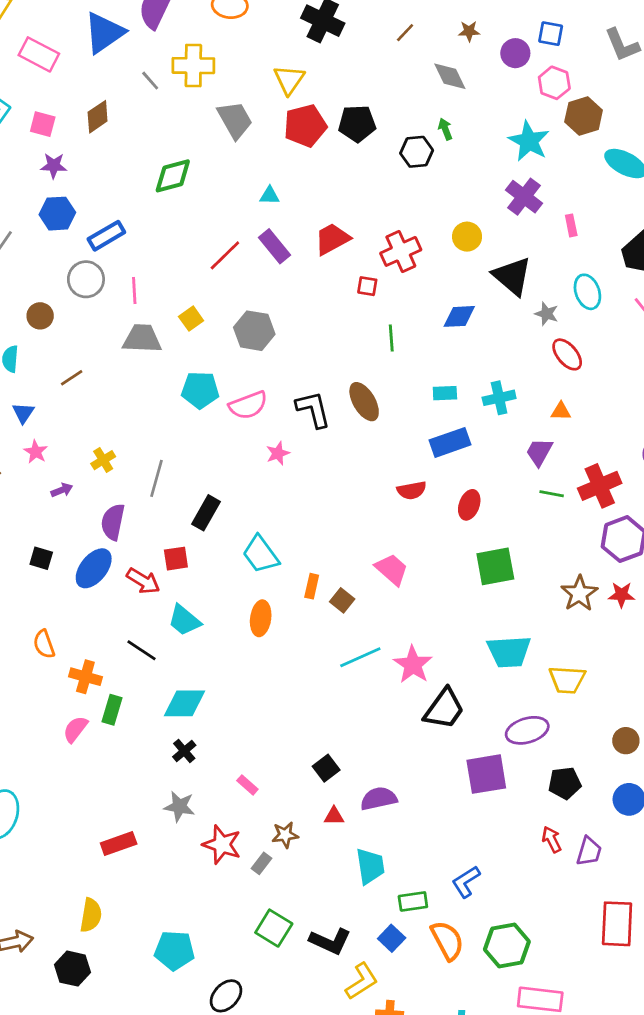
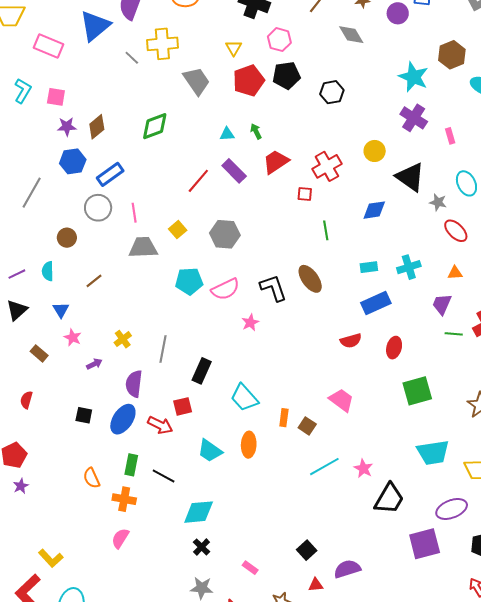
yellow triangle: (289, 80) -> (234, 48), size x0.7
pink hexagon: (554, 83) -> (279, 40), moved
brown diamond: (98, 117) -> (97, 127), moved
green arrow: (445, 129) -> (256, 131), moved
cyan trapezoid: (184, 620) -> (210, 451), moved
pink star: (413, 665) -> (363, 468), size x0.7
green rectangle: (112, 710) -> (131, 465), moved

